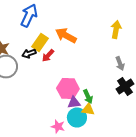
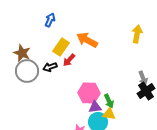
blue arrow: (29, 16) -> (50, 20), size x0.6
black arrow: (29, 54) -> (50, 67), moved
gray arrow: (120, 64) -> (143, 78), moved

